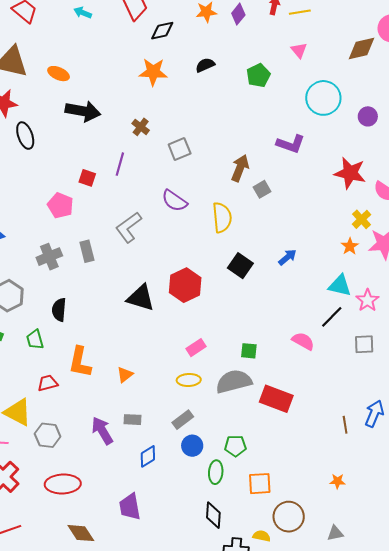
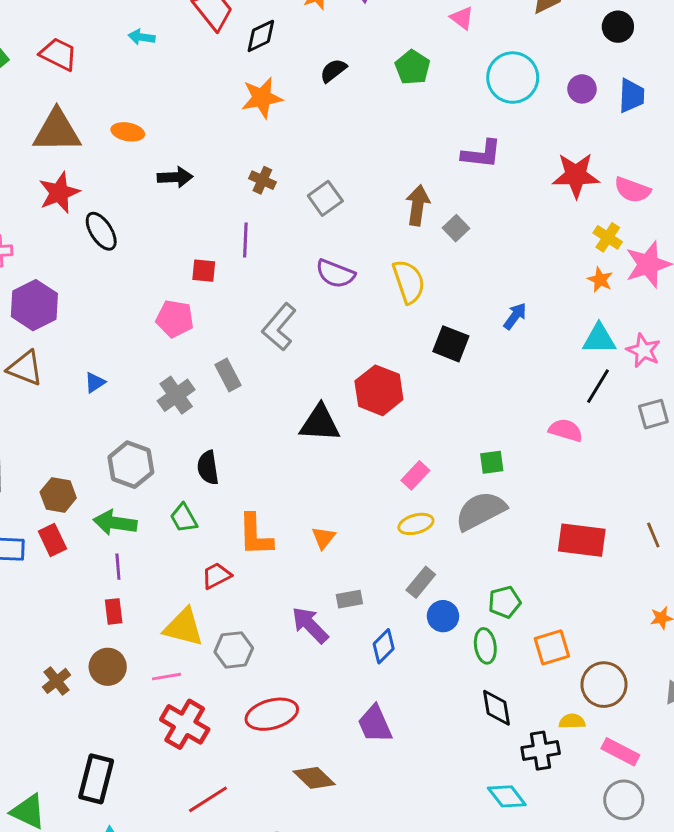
black arrow: (83, 111) -> (175, 177), size x0.7
red rectangle: (276, 399) -> (582, 540), moved

